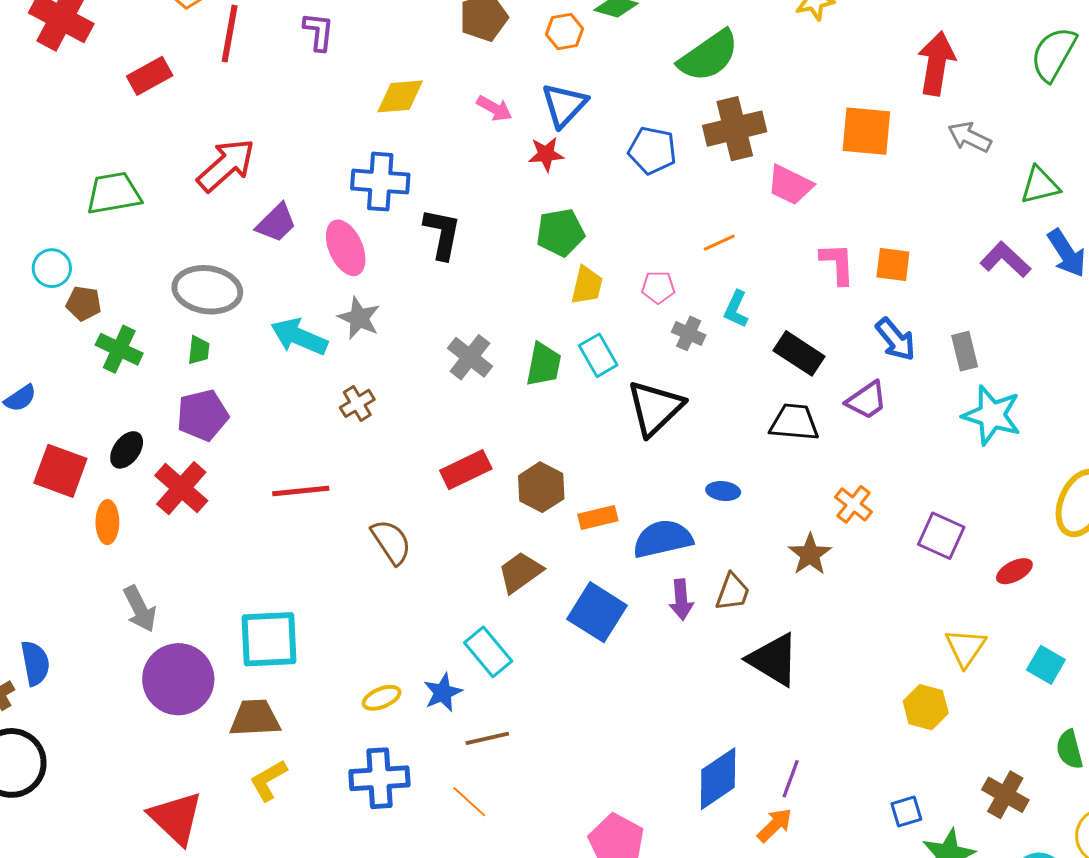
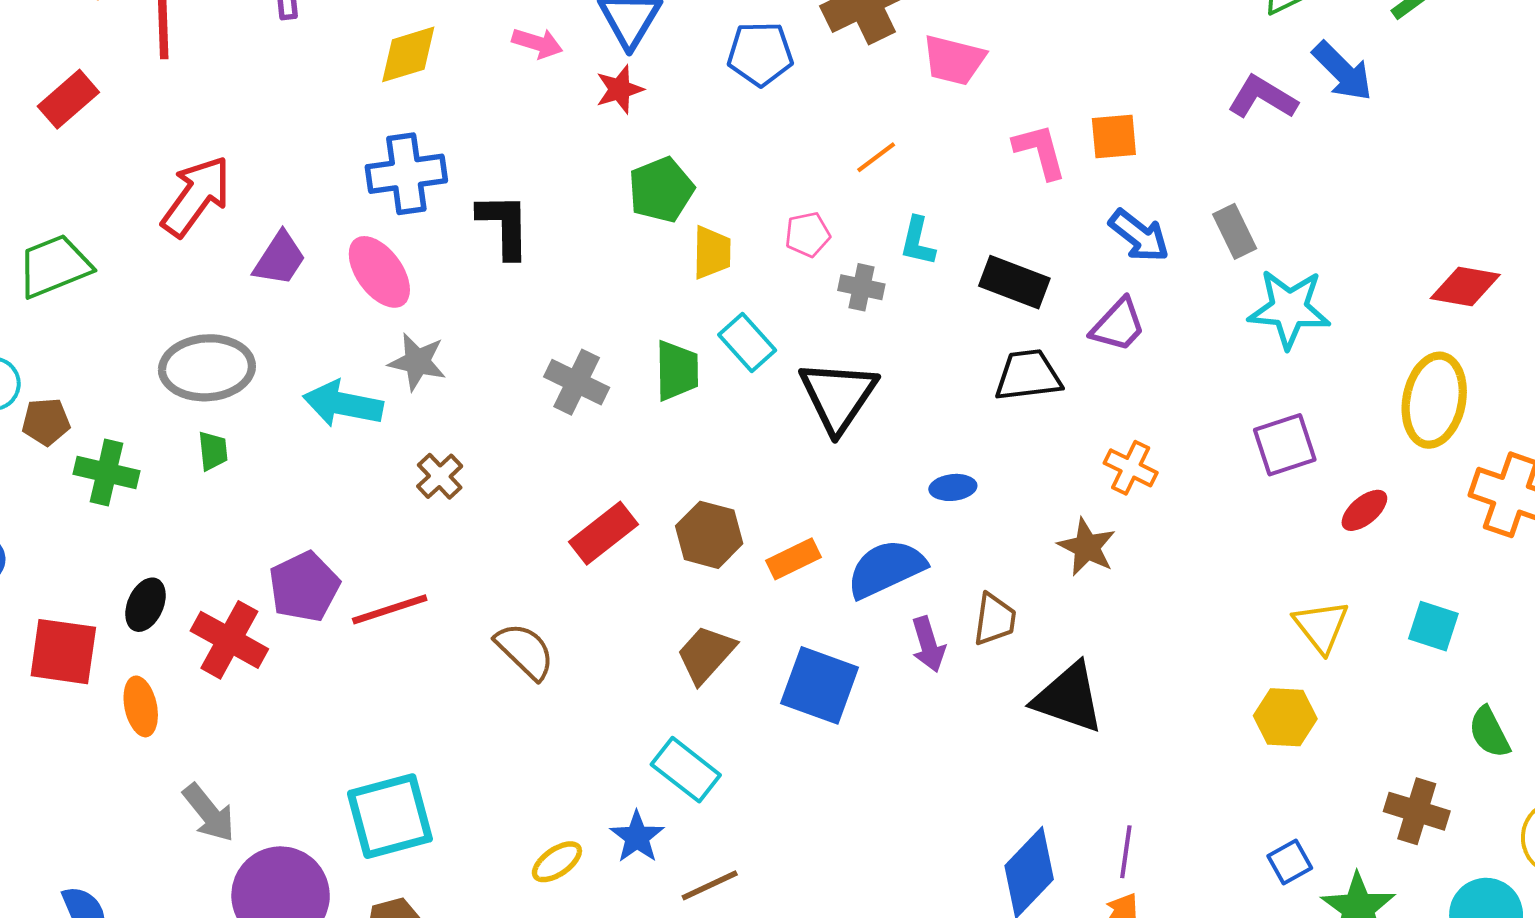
purple pentagon: (203, 415) -> (304, 587), moved
purple square: (941, 536) -> (1285, 445), moved, turned -30

